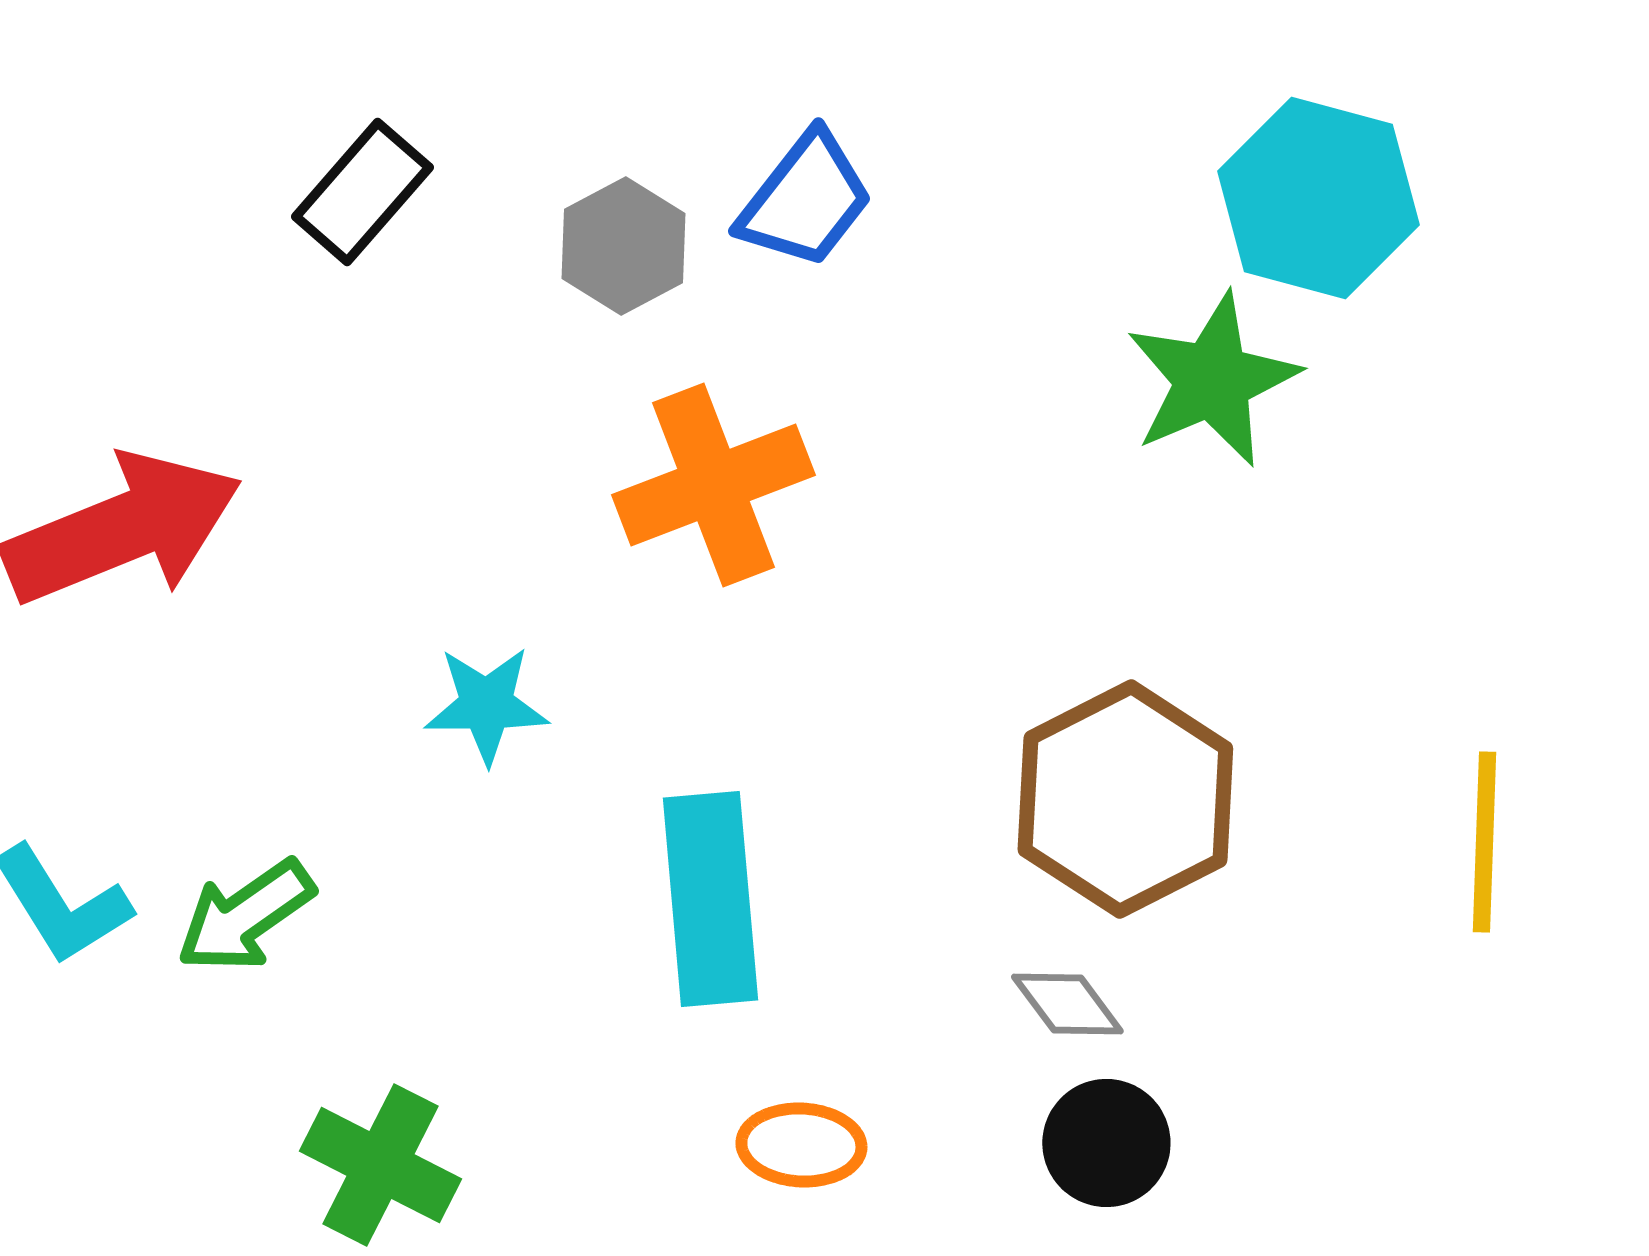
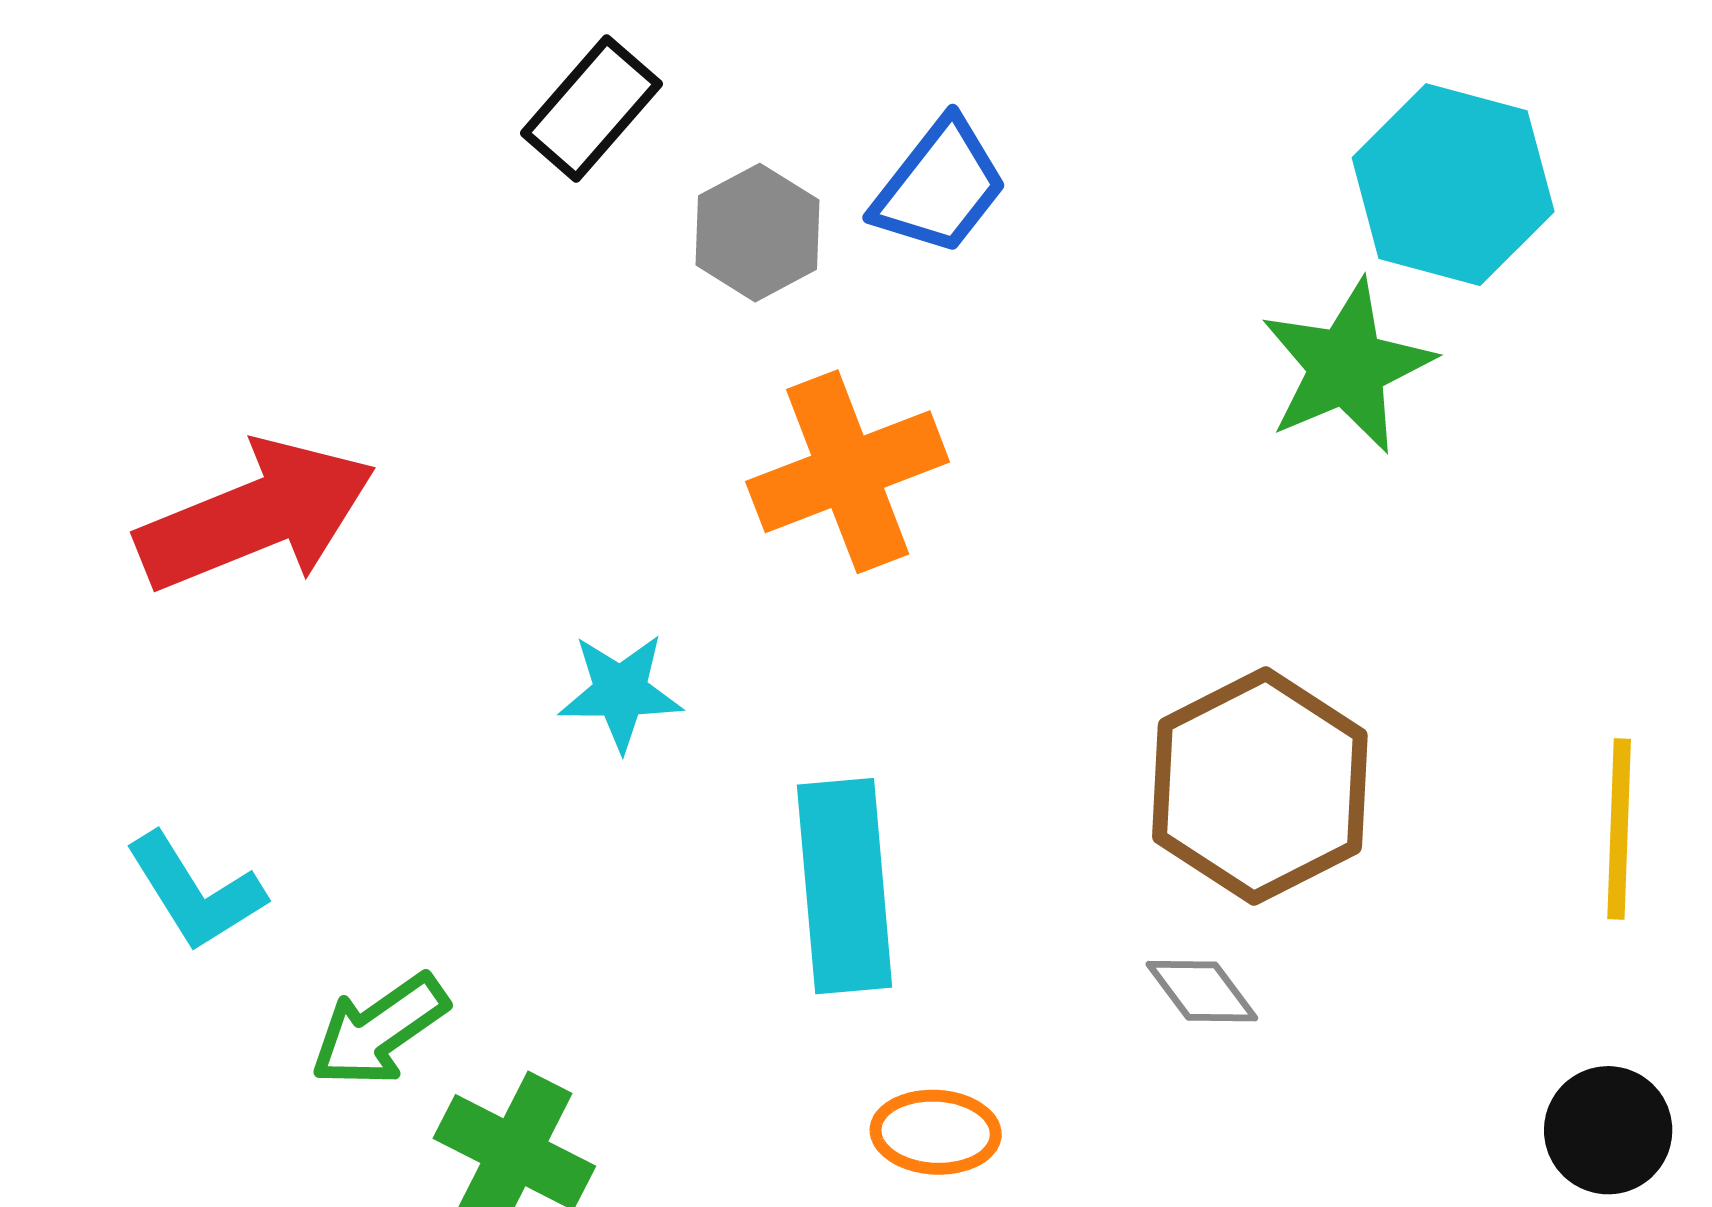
black rectangle: (362, 192) -> (591, 109), moved
green arrow: (245, 916) -> (379, 1030), moved
black circle: (1106, 1143) -> (1608, 1130), moved

